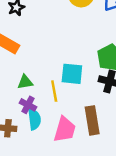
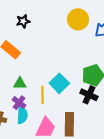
cyan square: (72, 74) -> (59, 83), turned 30

